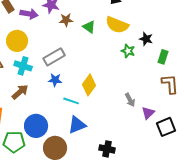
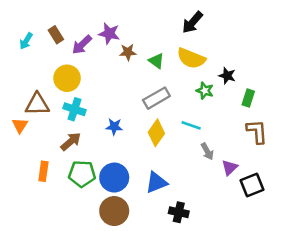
purple arrow: (29, 14) -> (82, 45), turned 126
gray rectangle: (54, 57) -> (156, 98), moved
cyan line: (71, 101) -> (191, 125), moved
blue triangle: (77, 125) -> (156, 182), moved
blue circle: (36, 126) -> (114, 178), moved
green pentagon: (14, 142) -> (82, 174), moved

